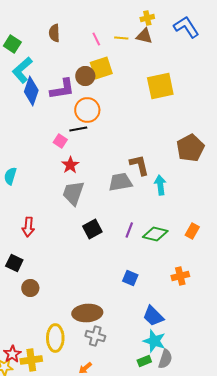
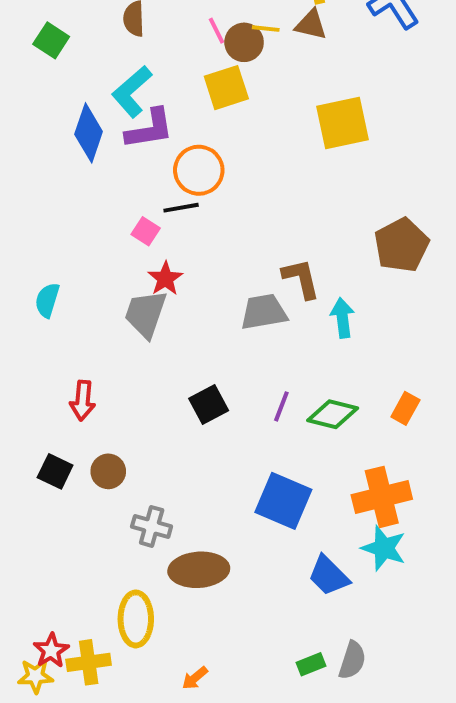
cyan L-shape: (22, 70) -> (132, 92), moved
brown circle: (85, 76) -> (244, 42), moved
gray trapezoid: (73, 193) -> (146, 314), moved
orange cross: (180, 276) -> (382, 497), size x1.6
blue square: (130, 278) -> (283, 501), size x1.8
brown circle: (30, 288) -> (108, 471), moved
gray cross: (95, 336) -> (152, 526), moved
cyan star: (154, 341) -> (384, 548), moved

